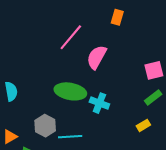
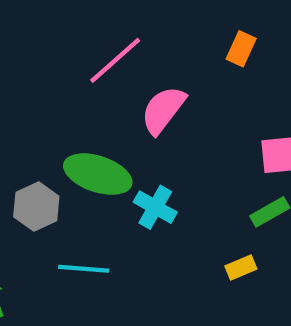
orange rectangle: (117, 17) -> (241, 49), moved
gray hexagon: (45, 126) -> (36, 206), moved

